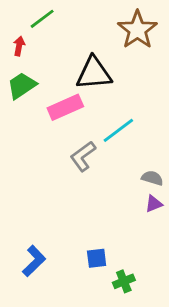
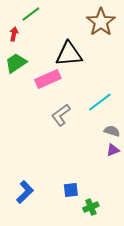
cyan line: (118, 130) -> (100, 102), moved

